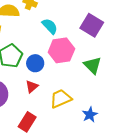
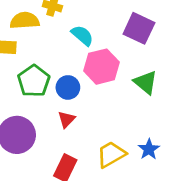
yellow trapezoid: (61, 99) -> (111, 154), moved

